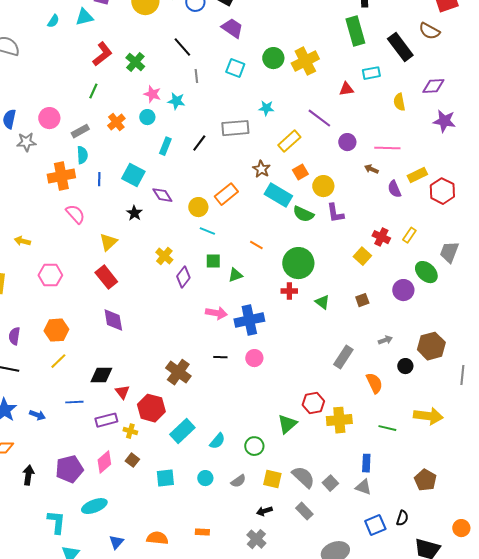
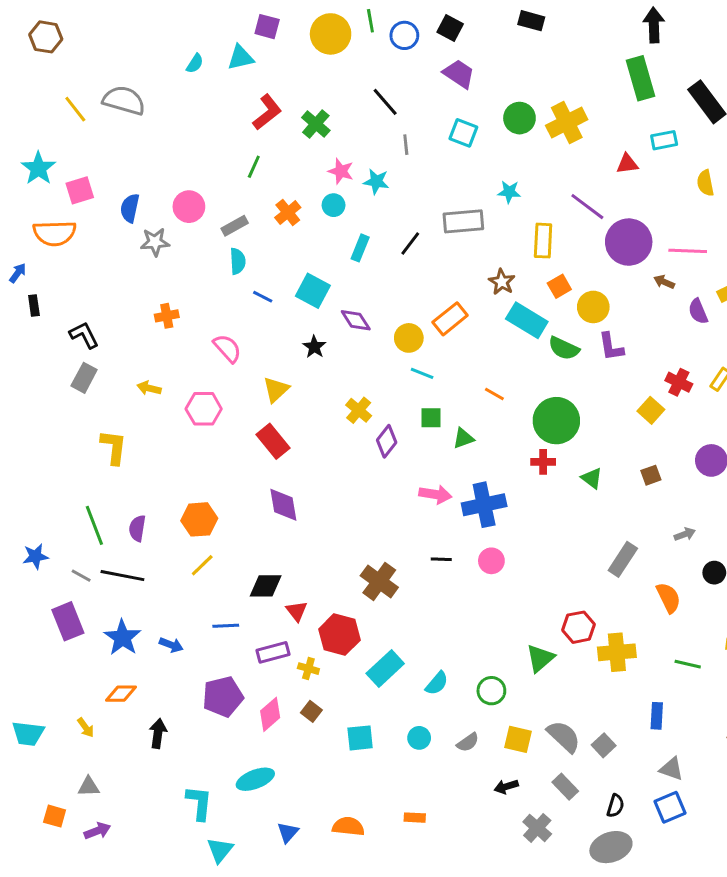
yellow rectangle: (289, 141) -> (543, 241), turned -45
purple circle: (347, 142) -> (629, 242), size x1.8
orange cross: (61, 176) -> (167, 316), moved, size x0.6
blue line: (99, 179) -> (263, 297), turned -64
pink hexagon: (50, 275) -> (204, 409), moved
purple pentagon: (69, 469) -> (223, 697), moved
gray triangle: (363, 487) -> (671, 769), moved
black semicircle: (402, 518) -> (615, 806), moved
gray cross: (256, 539) -> (537, 828), moved

